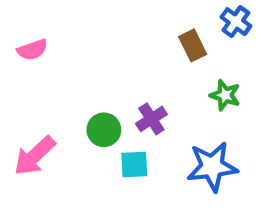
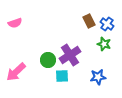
blue cross: (236, 22) -> (107, 24), moved
purple cross: (151, 119) -> (70, 55), size x1.5
blue star: (212, 167) -> (98, 77), size x0.7

